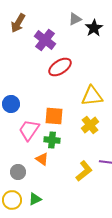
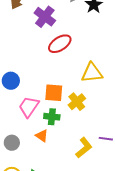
yellow cross: (90, 125) -> (77, 102), moved
gray circle: (18, 172) -> (12, 143), moved

